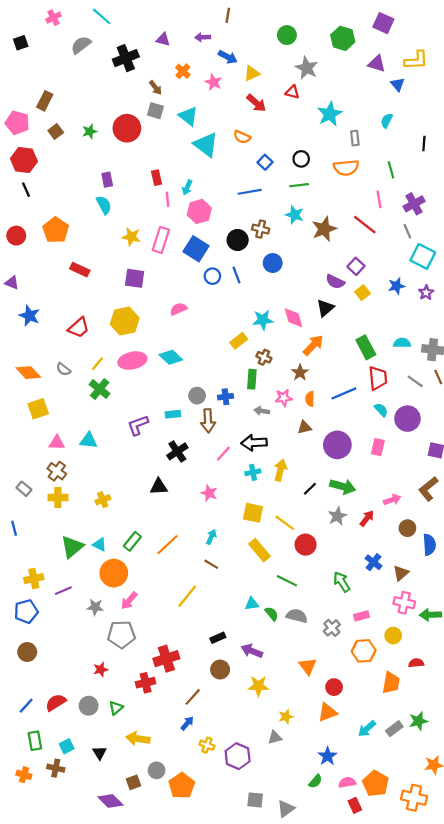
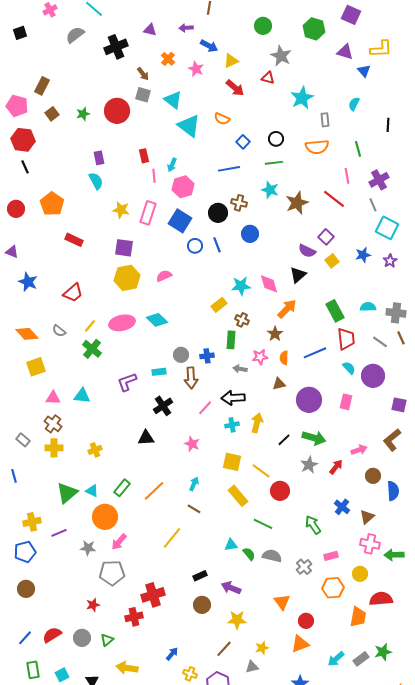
yellow hexagon: (125, 321) -> (127, 278), moved
red semicircle: (416, 663) -> (381, 599), size x1.6
brown line: (193, 697) -> (224, 649), moved

